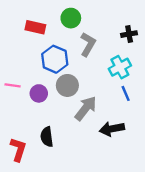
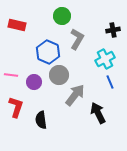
red rectangle: (35, 27) -> (17, 25), moved
black arrow: (112, 129) -> (98, 113), turned 75
red L-shape: (18, 149) -> (16, 107), moved

